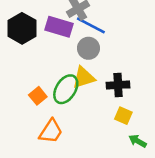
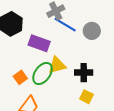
purple rectangle: (59, 27) -> (39, 43), moved
gray circle: (88, 48) -> (92, 31), moved

